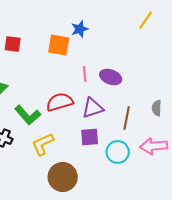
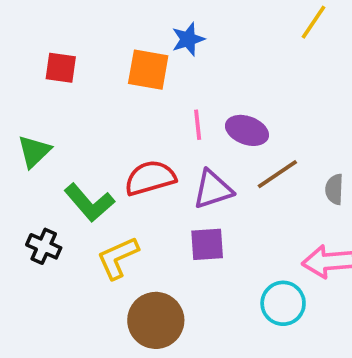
brown line: (127, 118) -> (277, 174), moved, turned 45
cyan circle: (118, 152) -> (283, 303), moved

